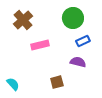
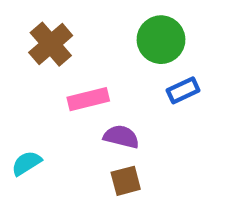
purple semicircle: (78, 62) -> (121, 137), moved
cyan semicircle: (13, 84) -> (26, 163), moved, turned -80

